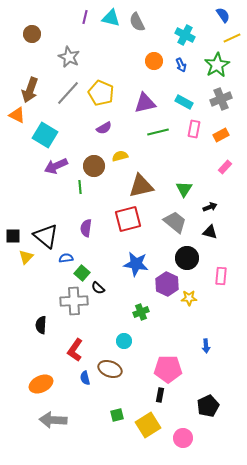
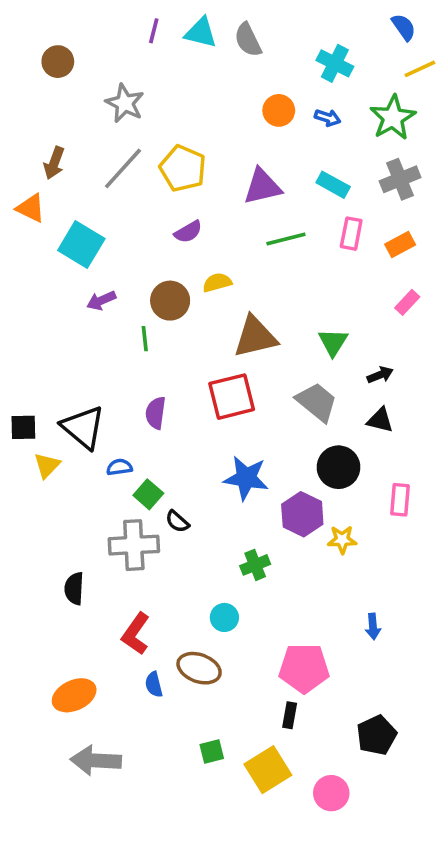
blue arrow: (181, 65) -> (328, 118), turned -48
brown arrow: (30, 90) -> (54, 163), size x0.7
purple arrow: (56, 166) -> (101, 301), size x0.7

